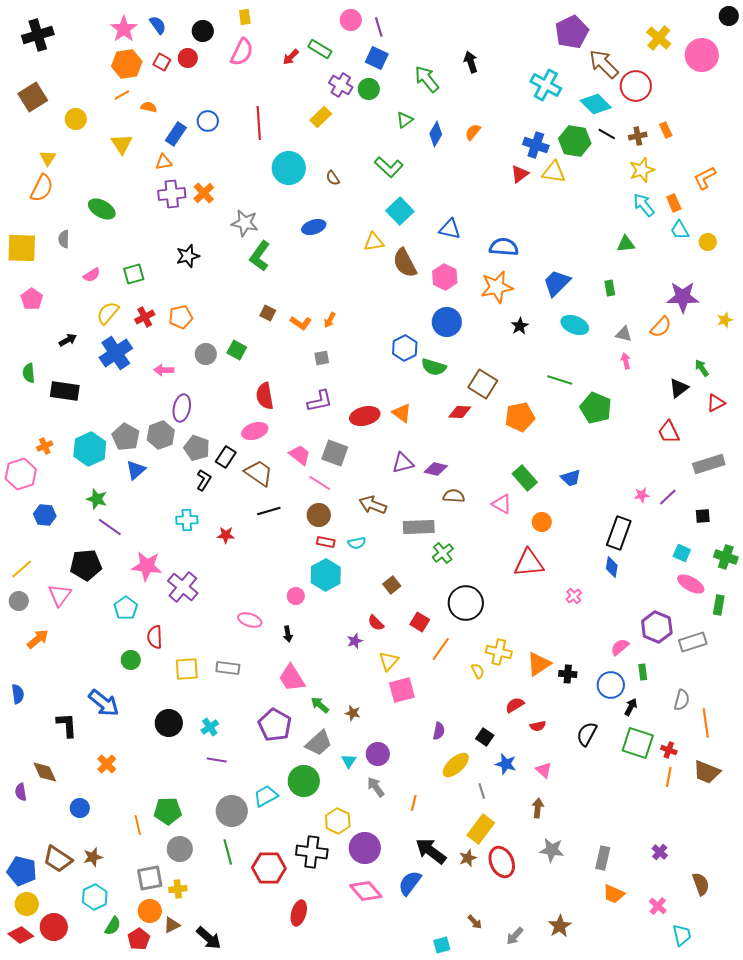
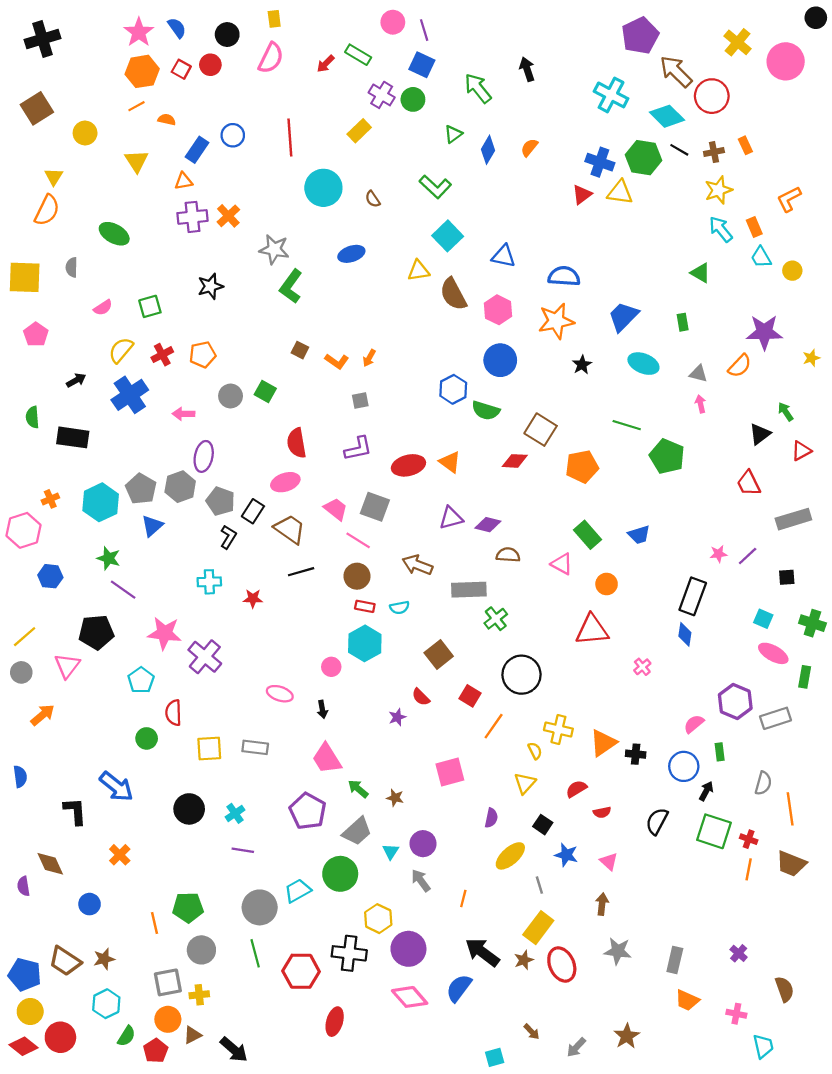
green triangle: (626, 244) -> (701, 273), turned 36
brown square: (392, 585) -> (439, 655), size x1.4
yellow triangle: (389, 661) -> (525, 783), moved
pink cross: (658, 906) -> (736, 1014), turned -30

